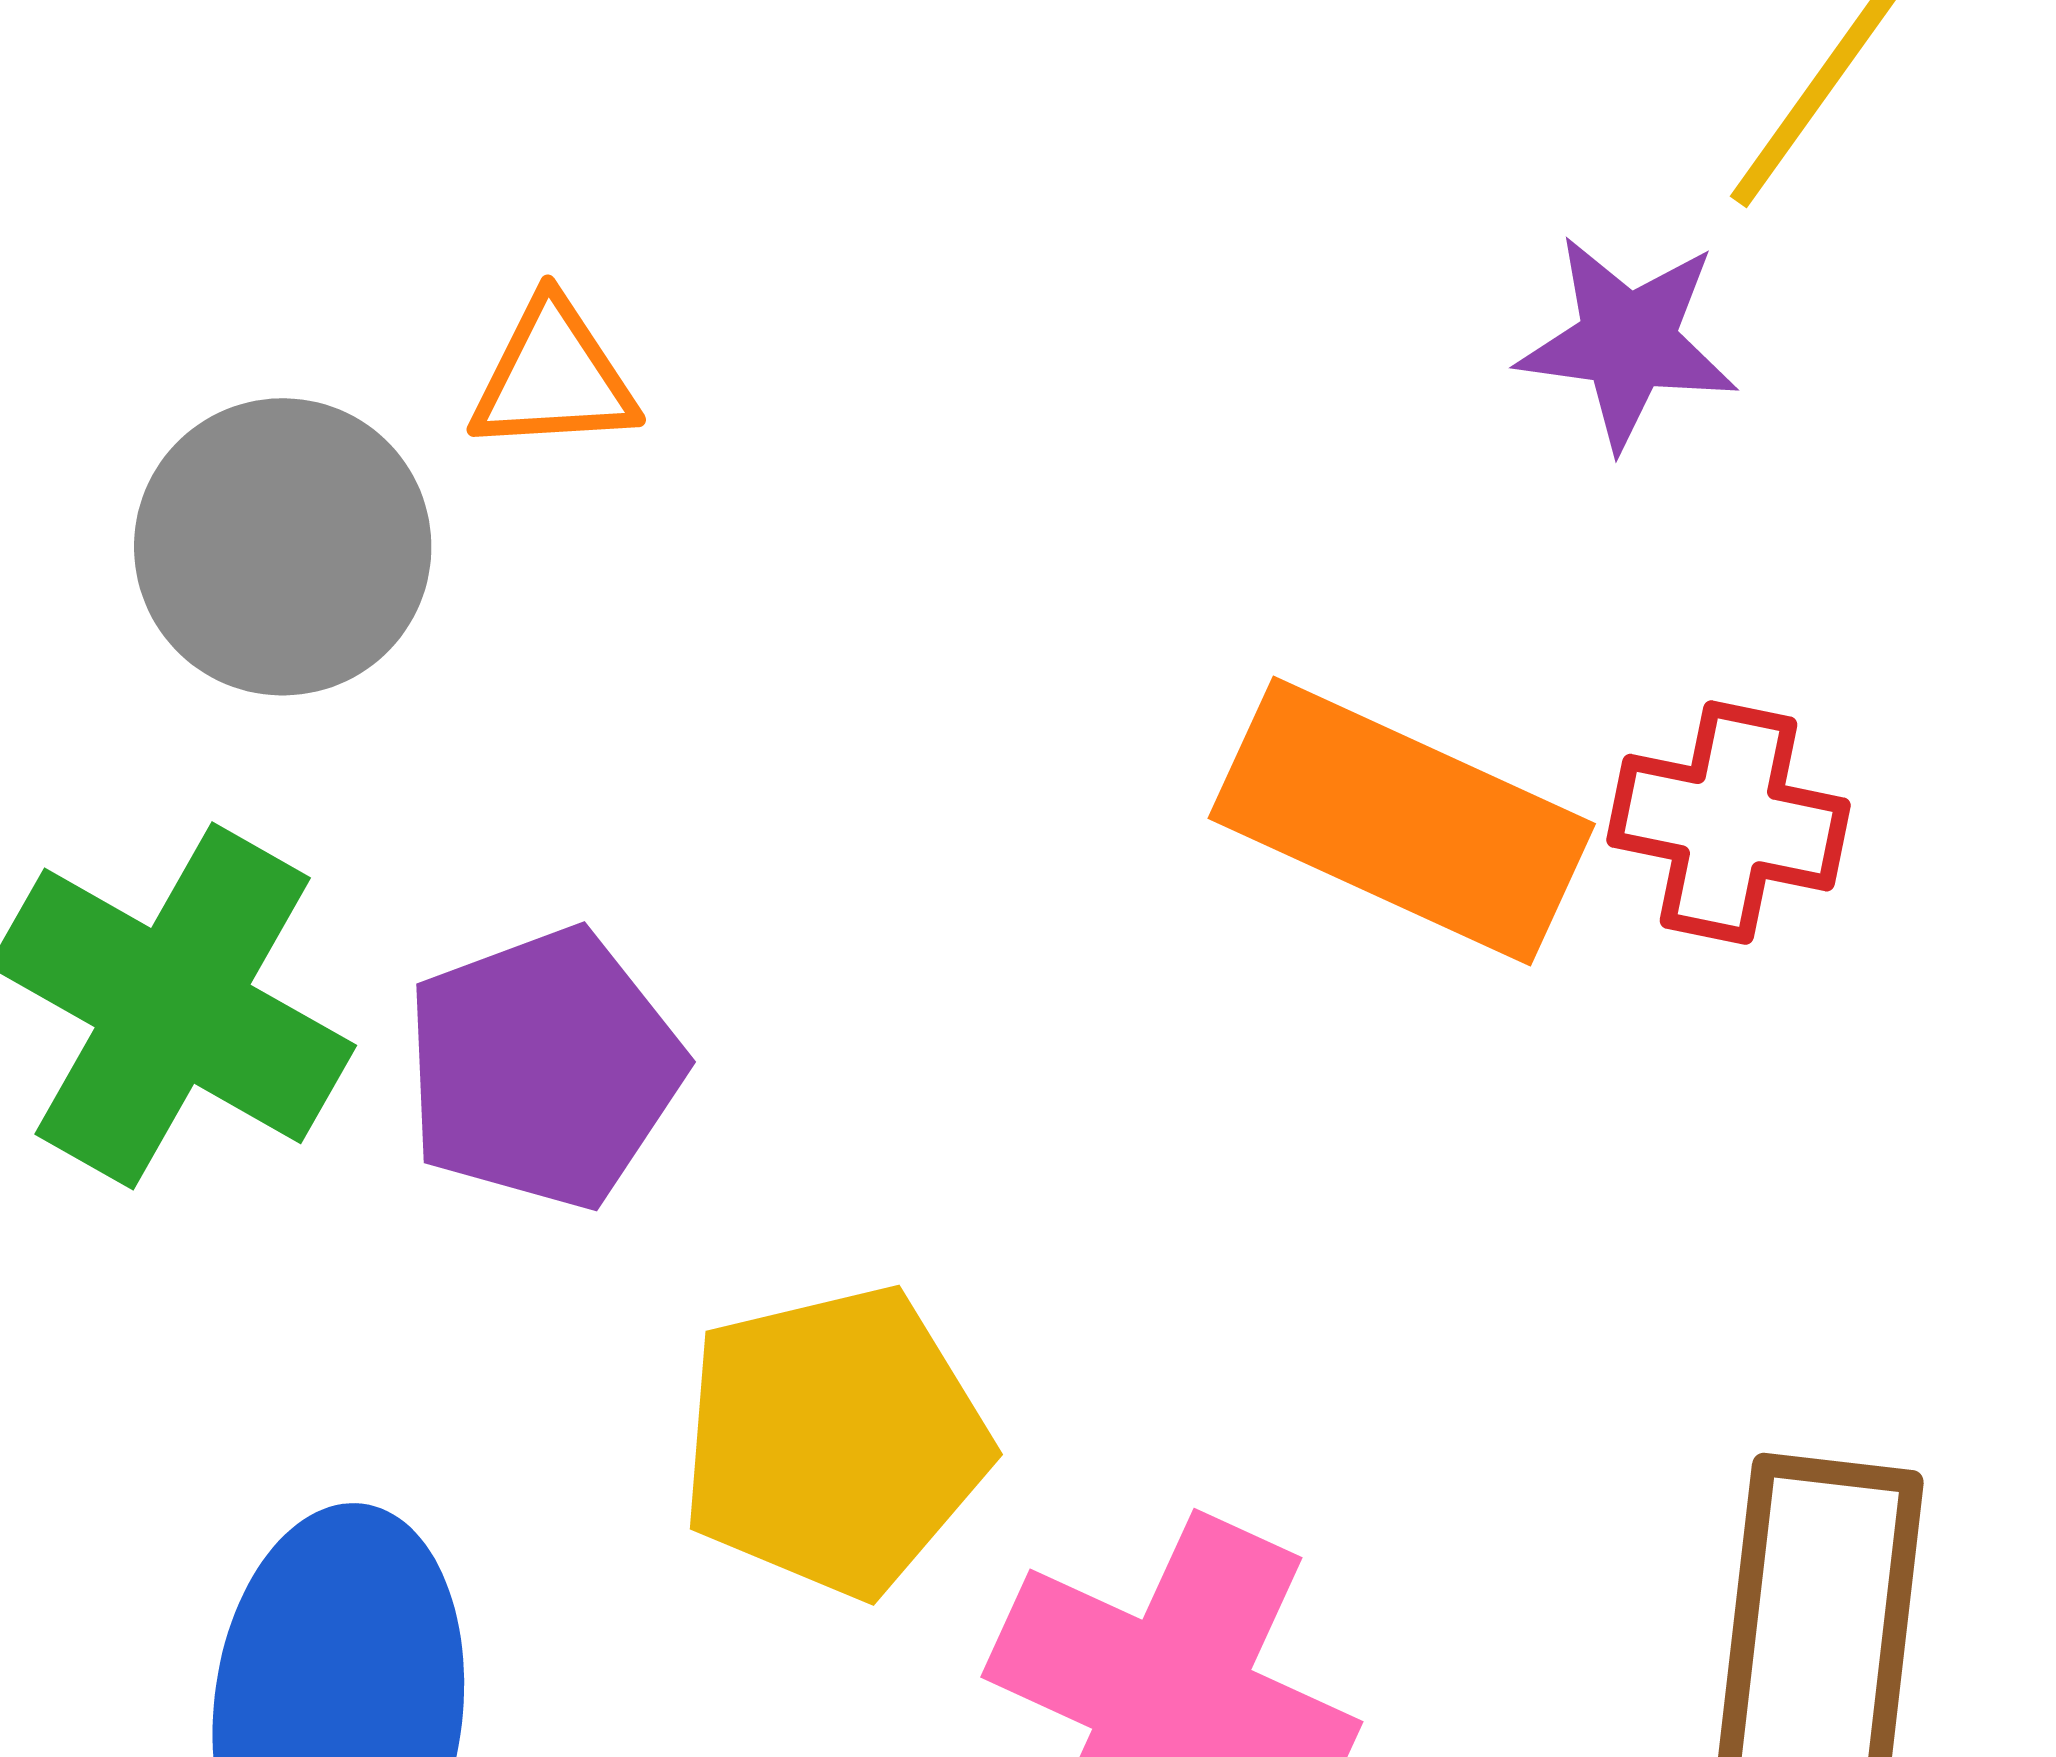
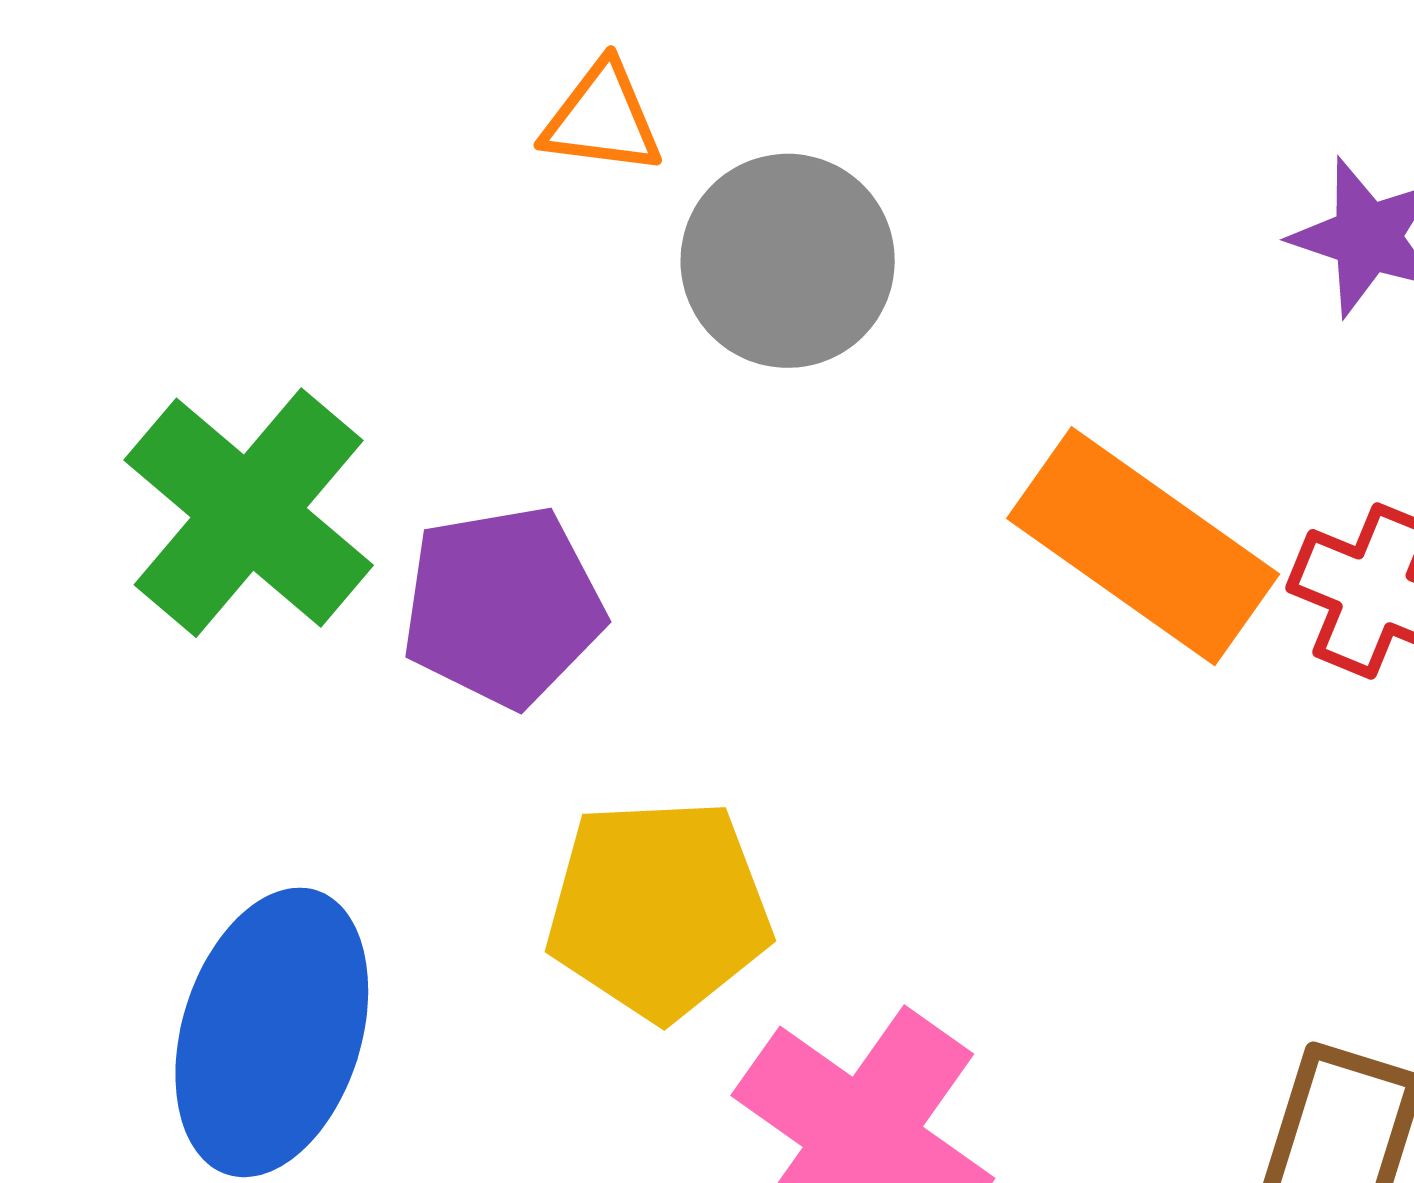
gray circle: (283, 547) -> (788, 261), moved

